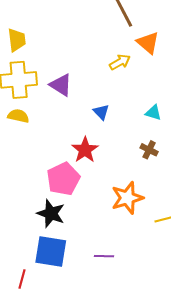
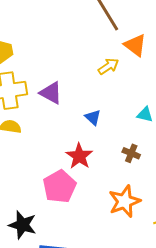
brown cross: (149, 150) -> (131, 153), moved
black star: (51, 214) -> (23, 225), moved

